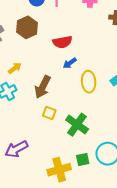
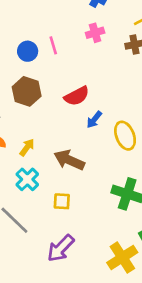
brown arrow: (43, 87) -> (69, 160), turned 105
yellow square: (49, 113) -> (62, 201), moved

